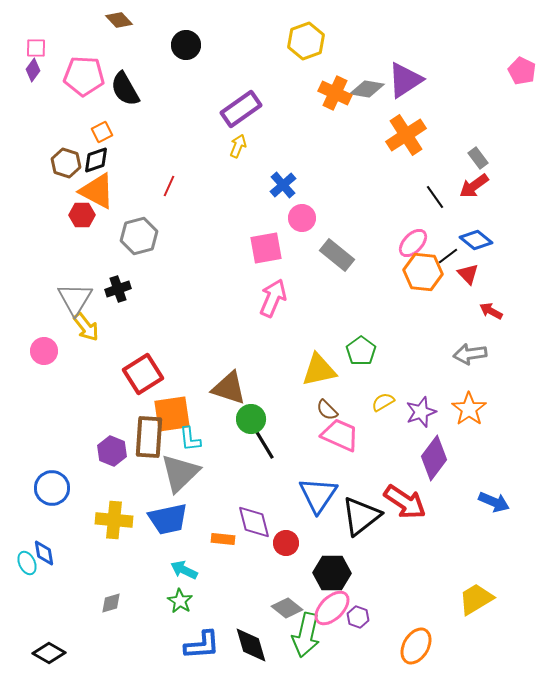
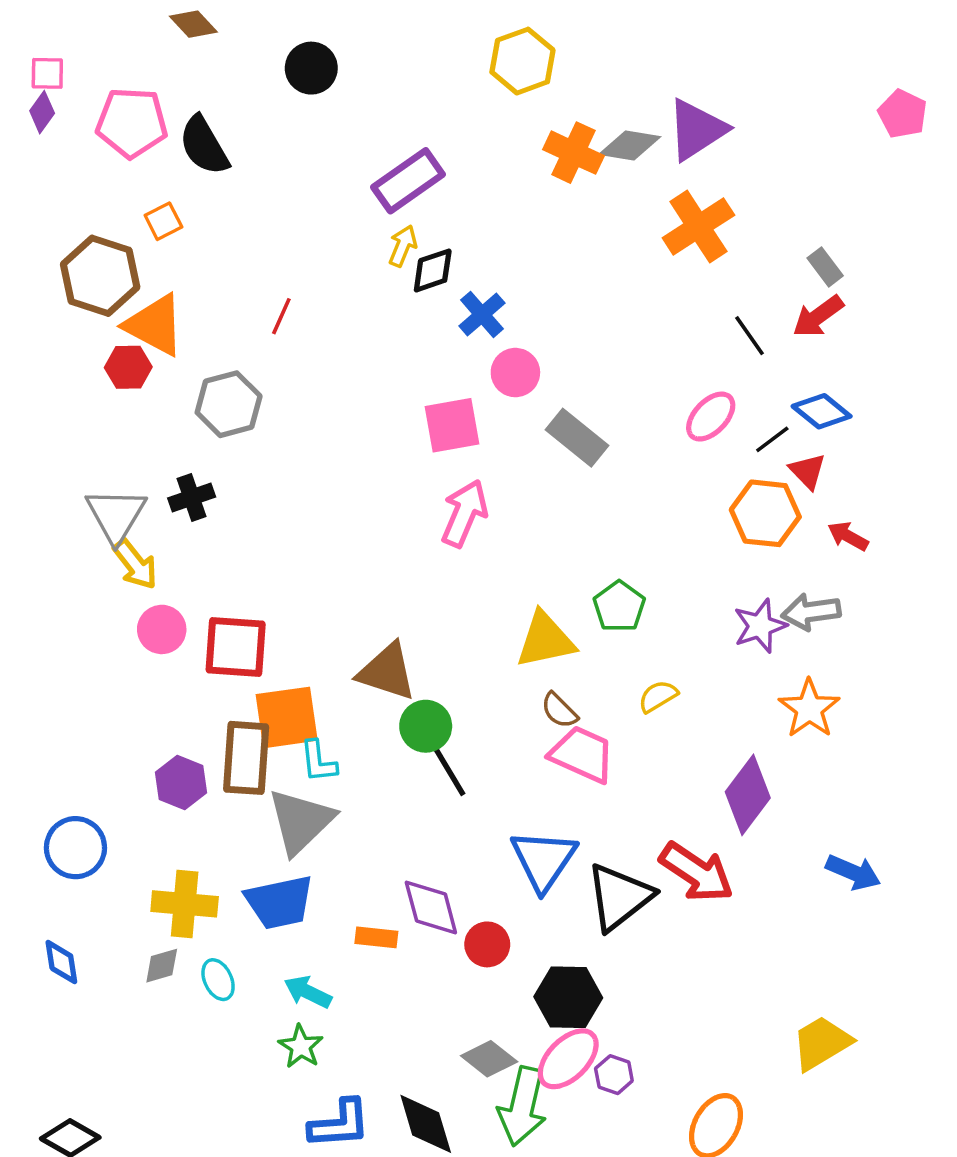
black diamond: (96, 160) -> (433, 270), moved
brown hexagon: (66, 163) -> (100, 276), size x1.5
orange hexagon: (423, 272) -> (765, 513), moved
pink circle: (44, 351) -> (162, 629), moved
red square: (143, 374) -> (236, 647), turned 36
purple star: (421, 412) -> (760, 626), moved
cyan ellipse: (27, 563) -> (218, 980), moved
gray diamond: (111, 603) -> (162, 966), moved

